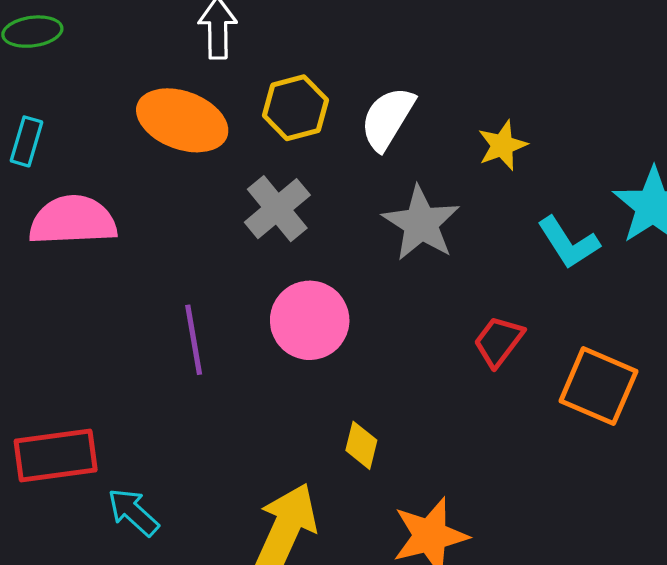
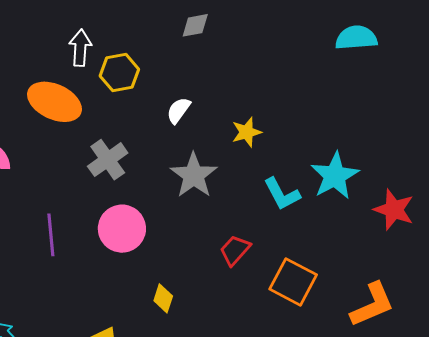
yellow hexagon: (295, 108) -> (119, 73), moved
white semicircle: (387, 118) -> (179, 110), size x0.7
yellow diamond: (361, 445) -> (163, 298), moved

